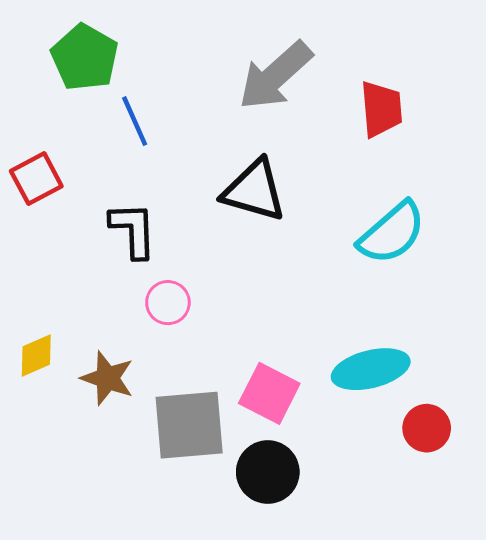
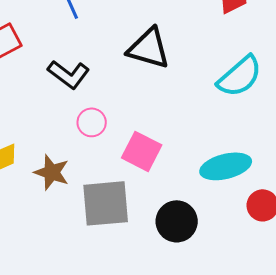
black L-shape: (133, 230) -> (69, 74), turned 129
pink square: (269, 393) -> (142, 151), moved
black circle: (268, 472) -> (177, 221), moved

